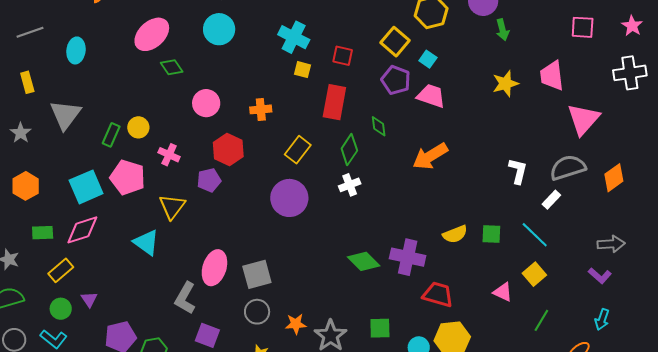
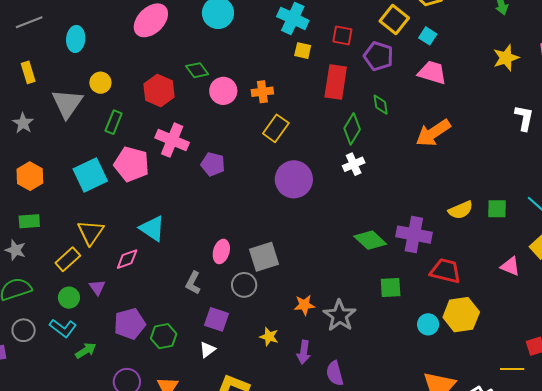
green diamond: (172, 67) -> (197, 70), moved
purple pentagon: (396, 80) -> (378, 56), moved
pink circle: (206, 103) -> (223, 91), moved
yellow circle: (138, 127) -> (100, 83), moved
red hexagon: (228, 149) -> (159, 90), moved
yellow rectangle: (298, 150) -> (276, 128), moved
pink cross: (169, 155) -> (172, 140), size x1.5
white L-shape: (518, 171) -> (524, 118), moved
purple pentagon: (209, 180) -> (213, 164), turned 30
yellow triangle: (172, 207) -> (91, 232), moved
pink diamond: (82, 230) -> (127, 259), moved, size x0.7
green rectangle: (43, 233) -> (29, 221), moved
pink ellipse: (214, 268) -> (221, 251), size x0.7
gray L-shape: (185, 298) -> (193, 283), size x0.7
gray circle: (257, 312) -> (244, 285), moved
green square: (380, 328) -> (391, 287), moved

